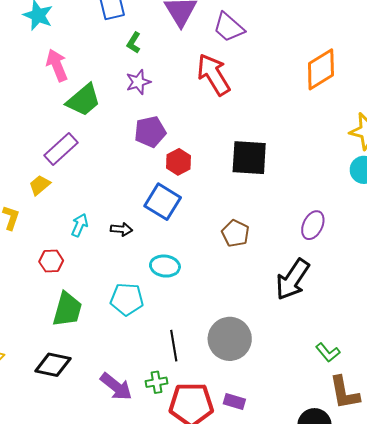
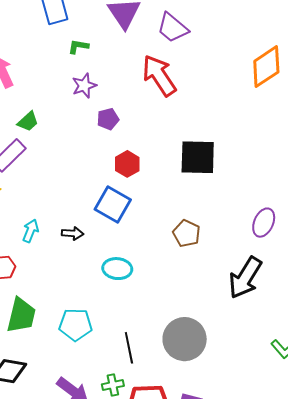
green L-shape: (134, 43) -> (78, 46), turned 70
green trapezoid: (83, 100) -> (28, 121), moved, size x0.6
purple pentagon: (150, 132) -> (108, 119), moved, size x0.7
cyan pentagon: (127, 299) -> (76, 325), moved

